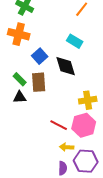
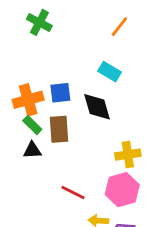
orange cross: (19, 34) -> (28, 100), moved, turned -30
blue square: (40, 56) -> (60, 93), turned 35
red line: (59, 125) -> (73, 192), moved

